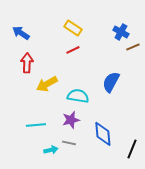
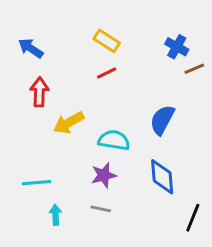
cyan line: (36, 125) -> (37, 183), moved
blue diamond: (103, 134) -> (162, 177), moved
cyan arrow: (51, 150) -> (56, 215), moved, turned -80

